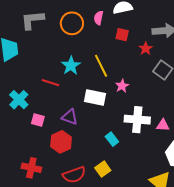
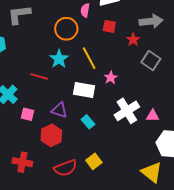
orange circle: (72, 23) -> (66, 29), moved
white cross: (137, 120) -> (127, 111), turned -35
cyan rectangle: (112, 139) -> (88, 122), moved

